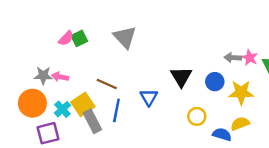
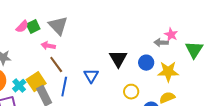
gray triangle: (125, 37) -> (58, 26), moved
pink star: (250, 58) -> (171, 35), moved
pink arrow: (60, 77) -> (48, 46), moved
brown line: (107, 84) -> (56, 65), turned 30

